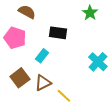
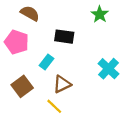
brown triangle: (43, 83) -> (62, 84), moved
yellow line: (64, 96) -> (54, 106), moved

